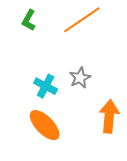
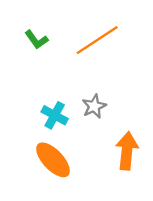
green L-shape: (29, 20) -> (36, 40), turned -65

